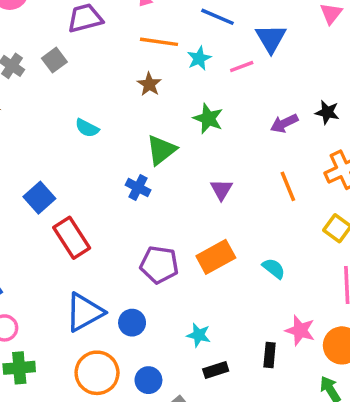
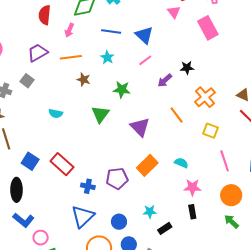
orange line: (159, 42) -> (71, 57), moved
pink line: (242, 66) -> (145, 60), moved
blue cross: (138, 187) -> (88, 186), moved
purple triangle: (221, 190) -> (140, 127), size x1.5
blue square: (39, 198) -> (30, 161), moved
red rectangle: (72, 238) -> (62, 164), moved
blue circle: (132, 323) -> (119, 222), moved
pink star: (300, 330) -> (192, 187), moved

